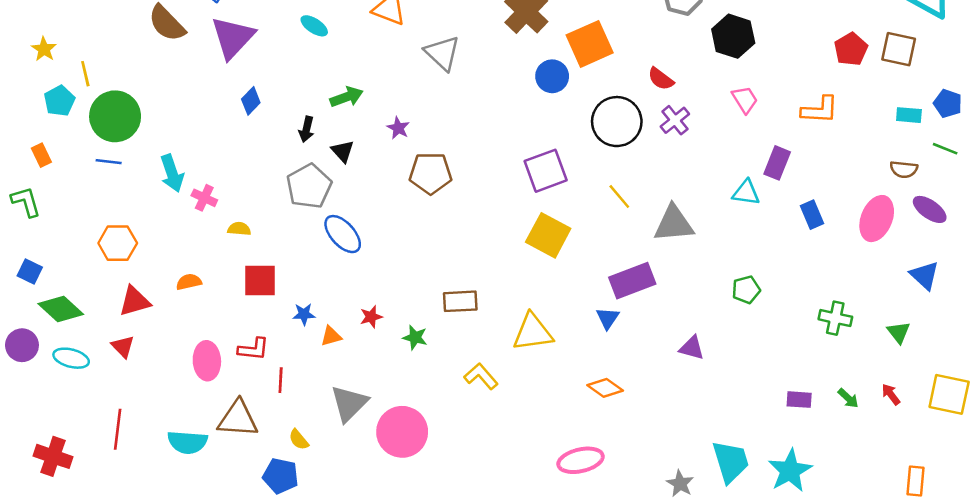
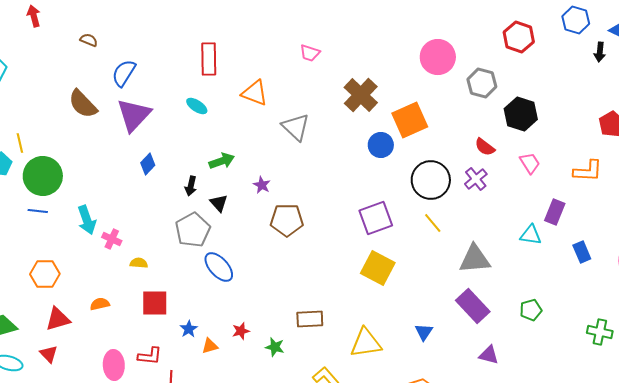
red semicircle: (661, 79) -> (485, 147), moved
yellow line: (619, 197) -> (433, 223), moved
purple rectangle: (632, 281) -> (473, 306), moved, turned 68
blue star: (304, 314) -> (189, 329), turned -30

